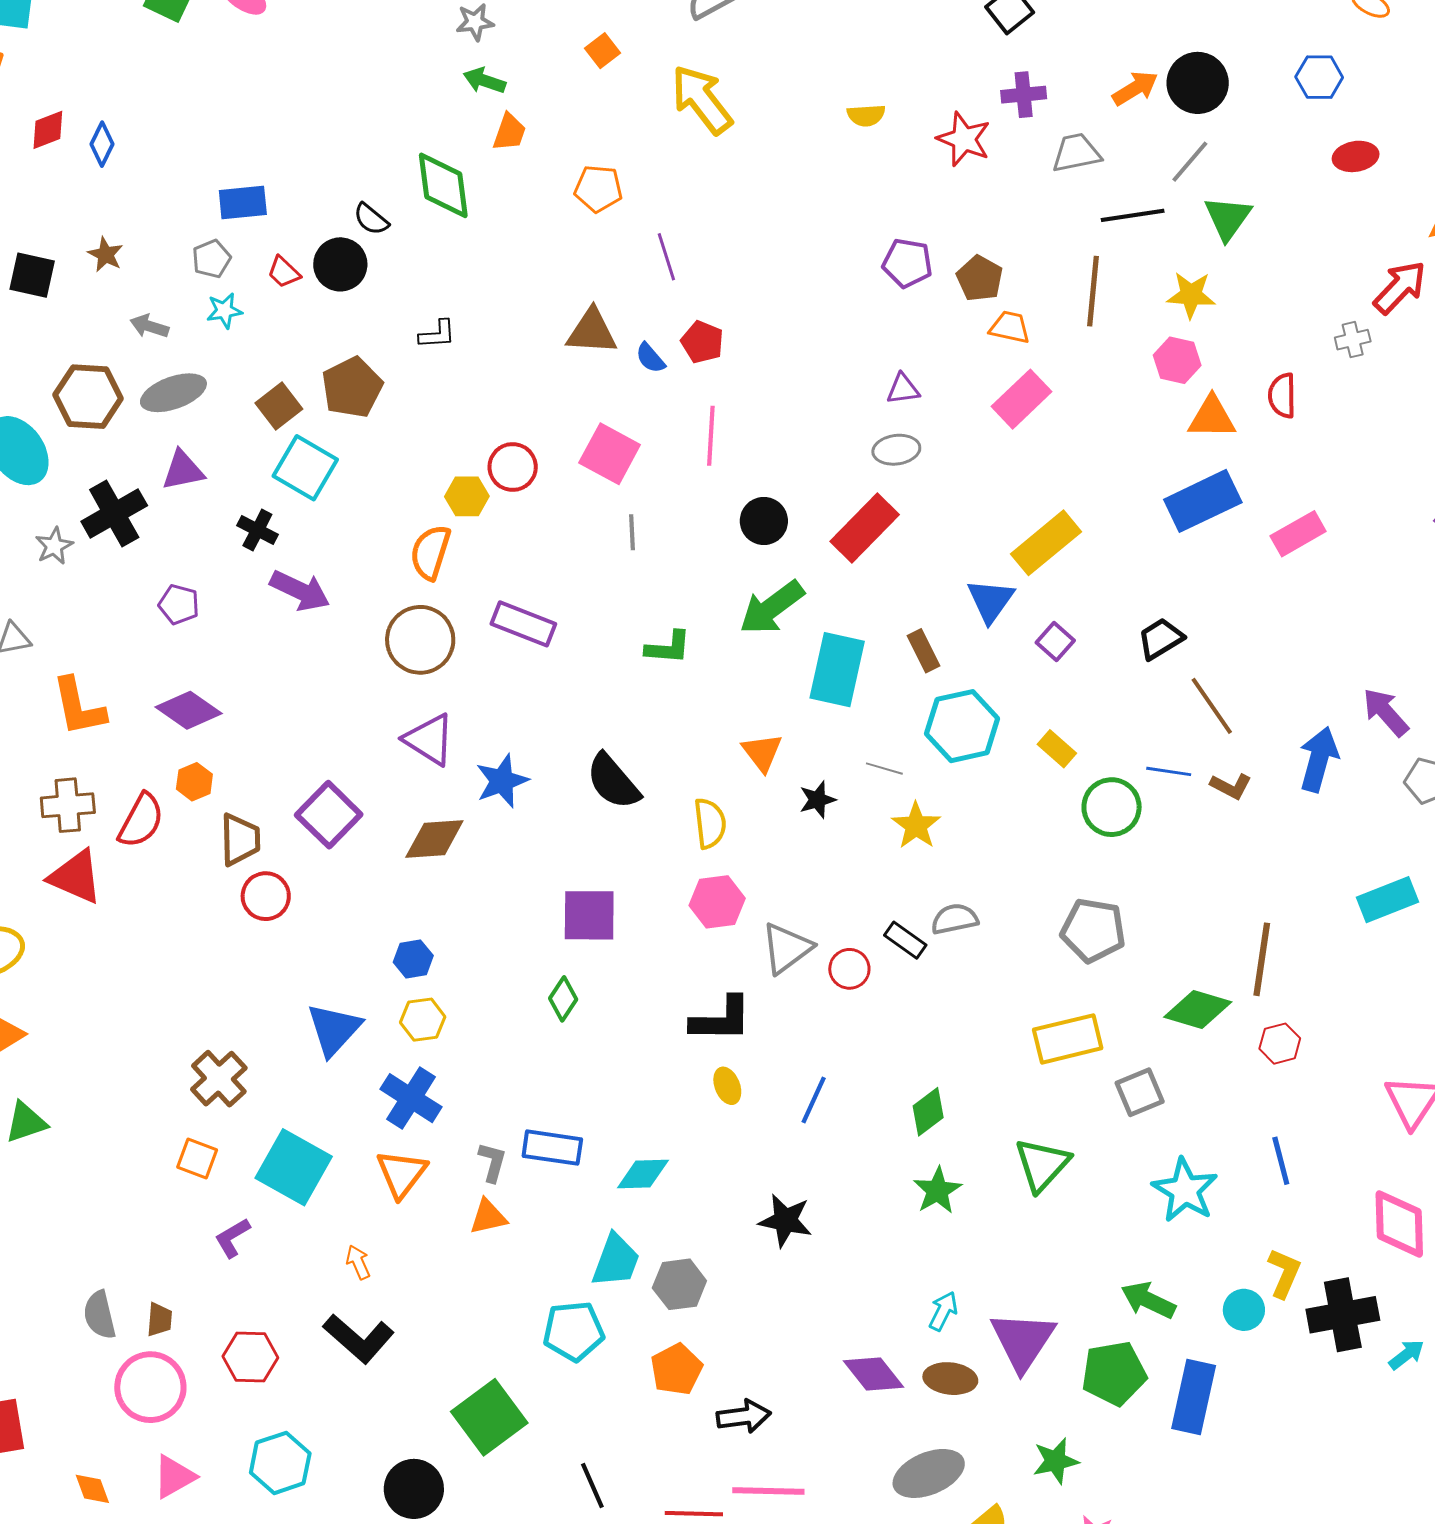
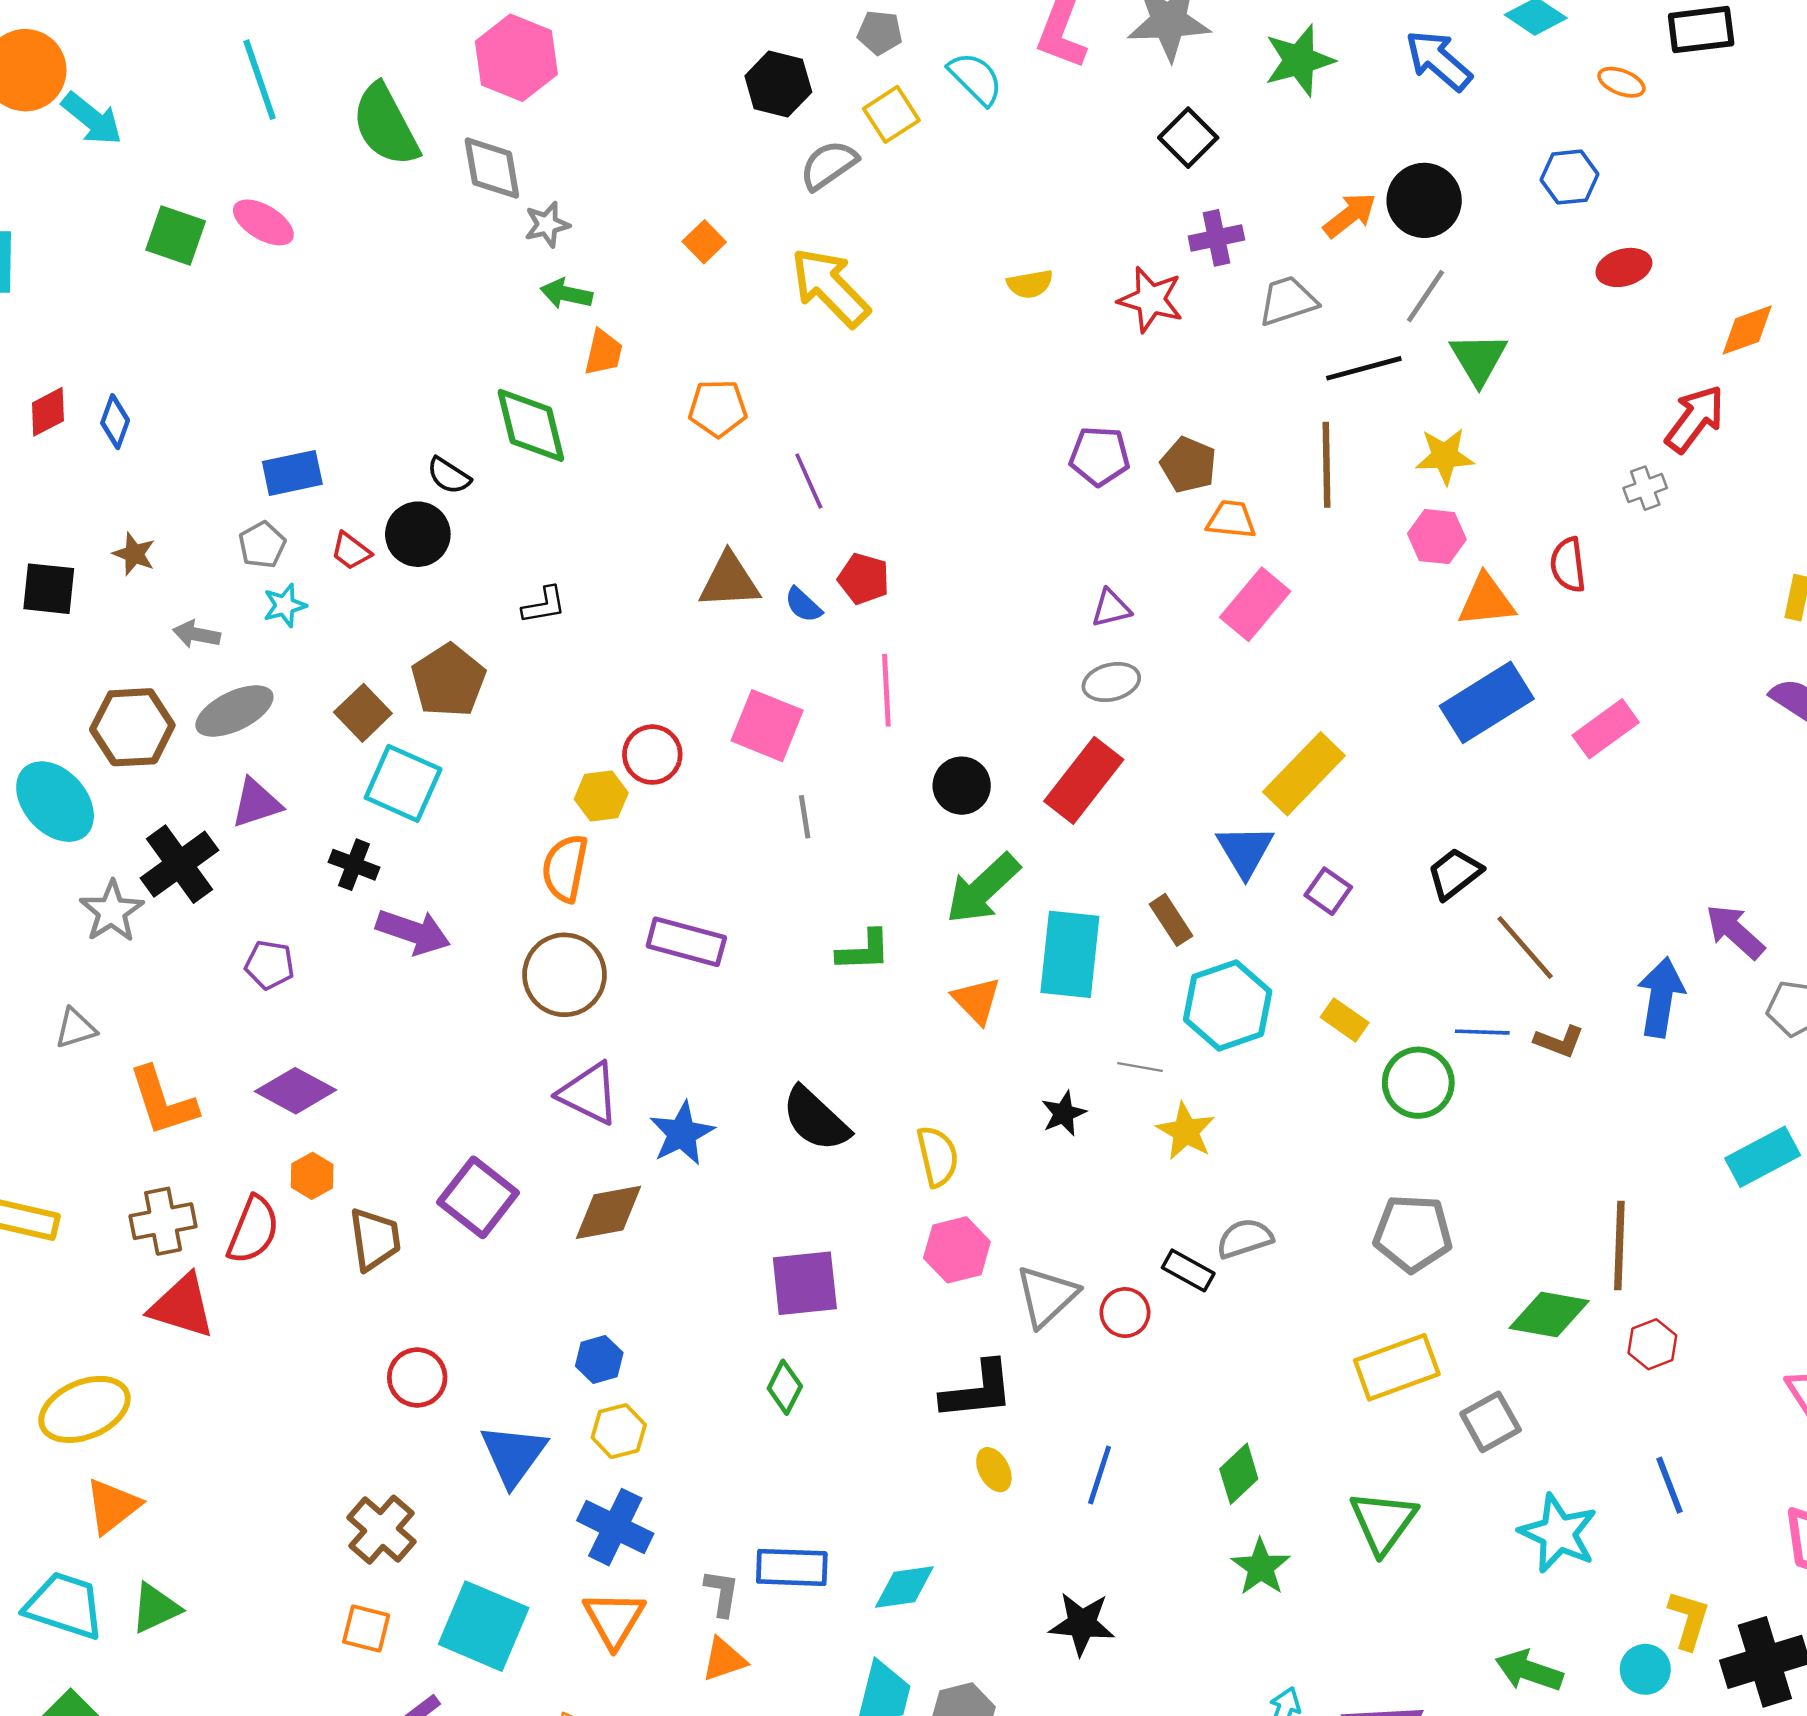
gray star: (54, 546) -> (112, 911), size x1.4
orange triangle: (762, 752) -> (977, 1000), moved
red circle: (266, 896) -> (417, 1377), moved

